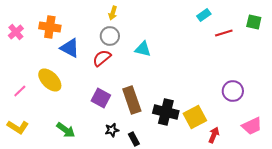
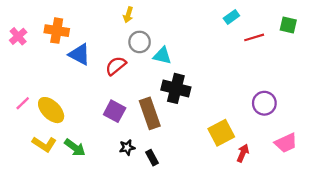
gray circle: (110, 36) -> (140, 42), moved
yellow ellipse: (50, 80) -> (51, 110), moved
black cross: (166, 112) -> (176, 88), moved
yellow L-shape: (18, 127) -> (44, 144), moved

